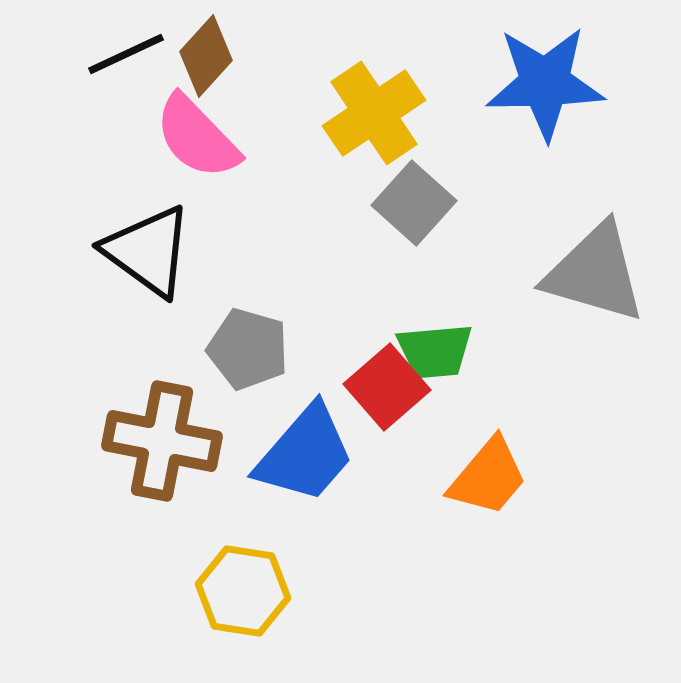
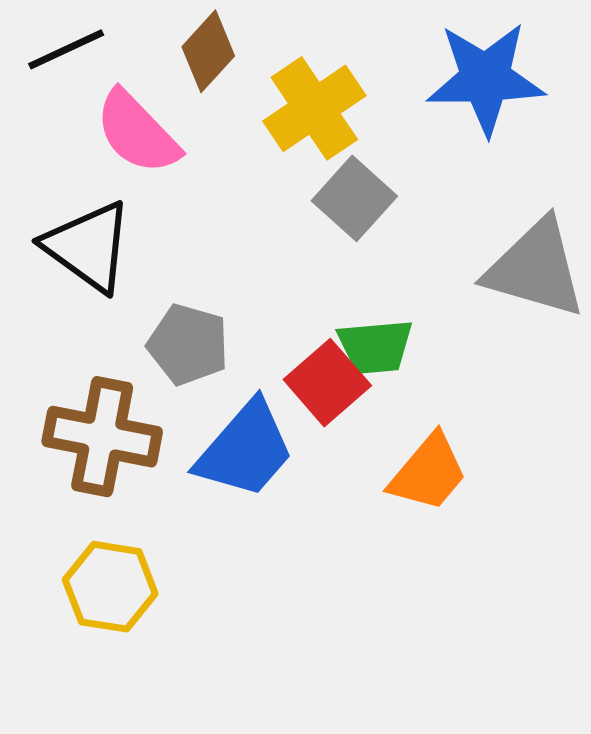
brown diamond: (206, 56) -> (208, 51), moved
yellow hexagon: (243, 591) -> (110, 587), moved

